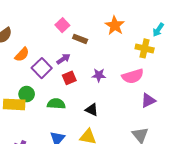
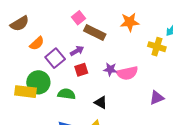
orange star: (115, 25) -> (130, 22), turned 30
brown rectangle: (80, 39) -> (95, 33), size x1.5
pink semicircle: (133, 76) -> (127, 73), moved
green circle: (27, 94) -> (38, 82), size x1.5

